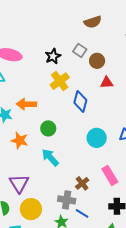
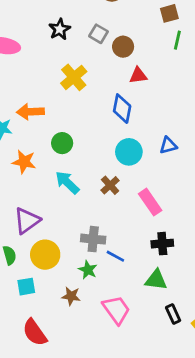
black star: (53, 56) -> (60, 29), moved
blue diamond: (80, 101) -> (122, 109), moved
purple triangle: (19, 183) -> (27, 221), turned 30
brown cross: (82, 183) -> (110, 185), moved

